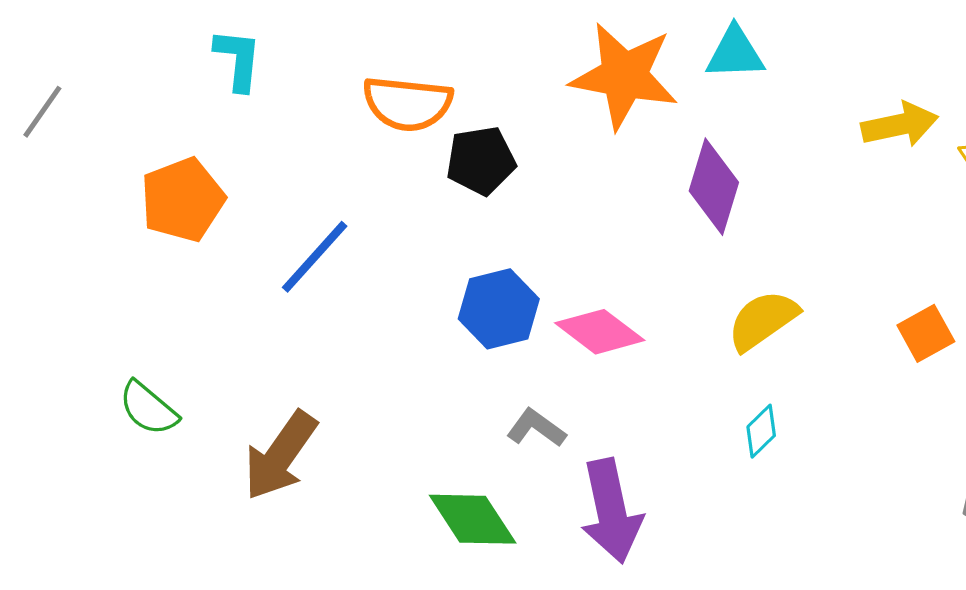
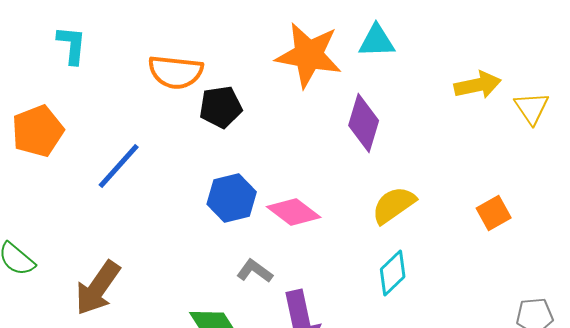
cyan diamond: (761, 431) -> (393, 273), size x1.4

